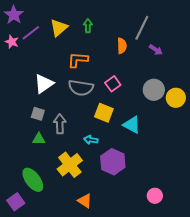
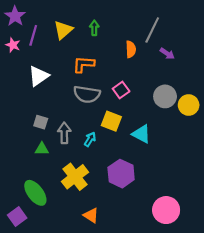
purple line: (31, 33) -> (33, 35), turned -36
white triangle: (44, 84) -> (39, 76), moved
cyan arrow: (91, 140) -> (90, 139), moved, turned 112
pink circle: (155, 196) -> (166, 210), size x1.6

